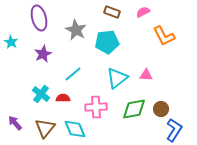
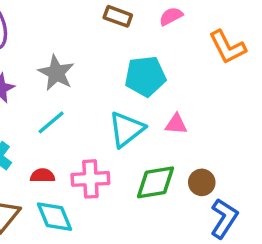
gray star: (76, 30) -> (56, 73), moved
orange L-shape: (164, 36) -> (227, 47), moved
cyan pentagon: (107, 42) -> (145, 76), moved
red semicircle: (63, 98) -> (43, 176), moved

